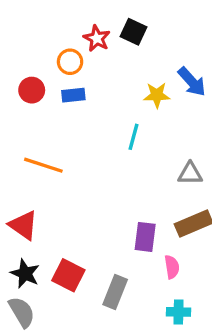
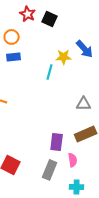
red star: (97, 38) -> (28, 14), moved
cyan line: (133, 137) -> (50, 72), moved
gray rectangle: (115, 292) -> (50, 170), moved

